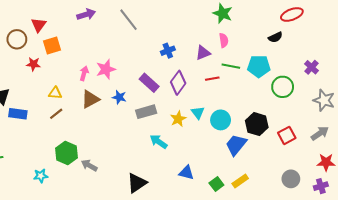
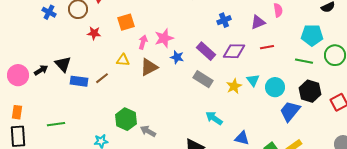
orange square: (52, 45) -> (126, 22), moved
green line: (231, 66) -> (304, 61), moved
purple diamond: (178, 83) -> (234, 51), turned 55
yellow triangle: (55, 93) -> (123, 60), moved
blue star: (119, 97) -> (177, 57), moved
gray rectangle: (146, 112) -> (203, 79), turned 48
brown line: (56, 114) -> (102, 78), moved
cyan arrow: (159, 142) -> (214, 118), moved

